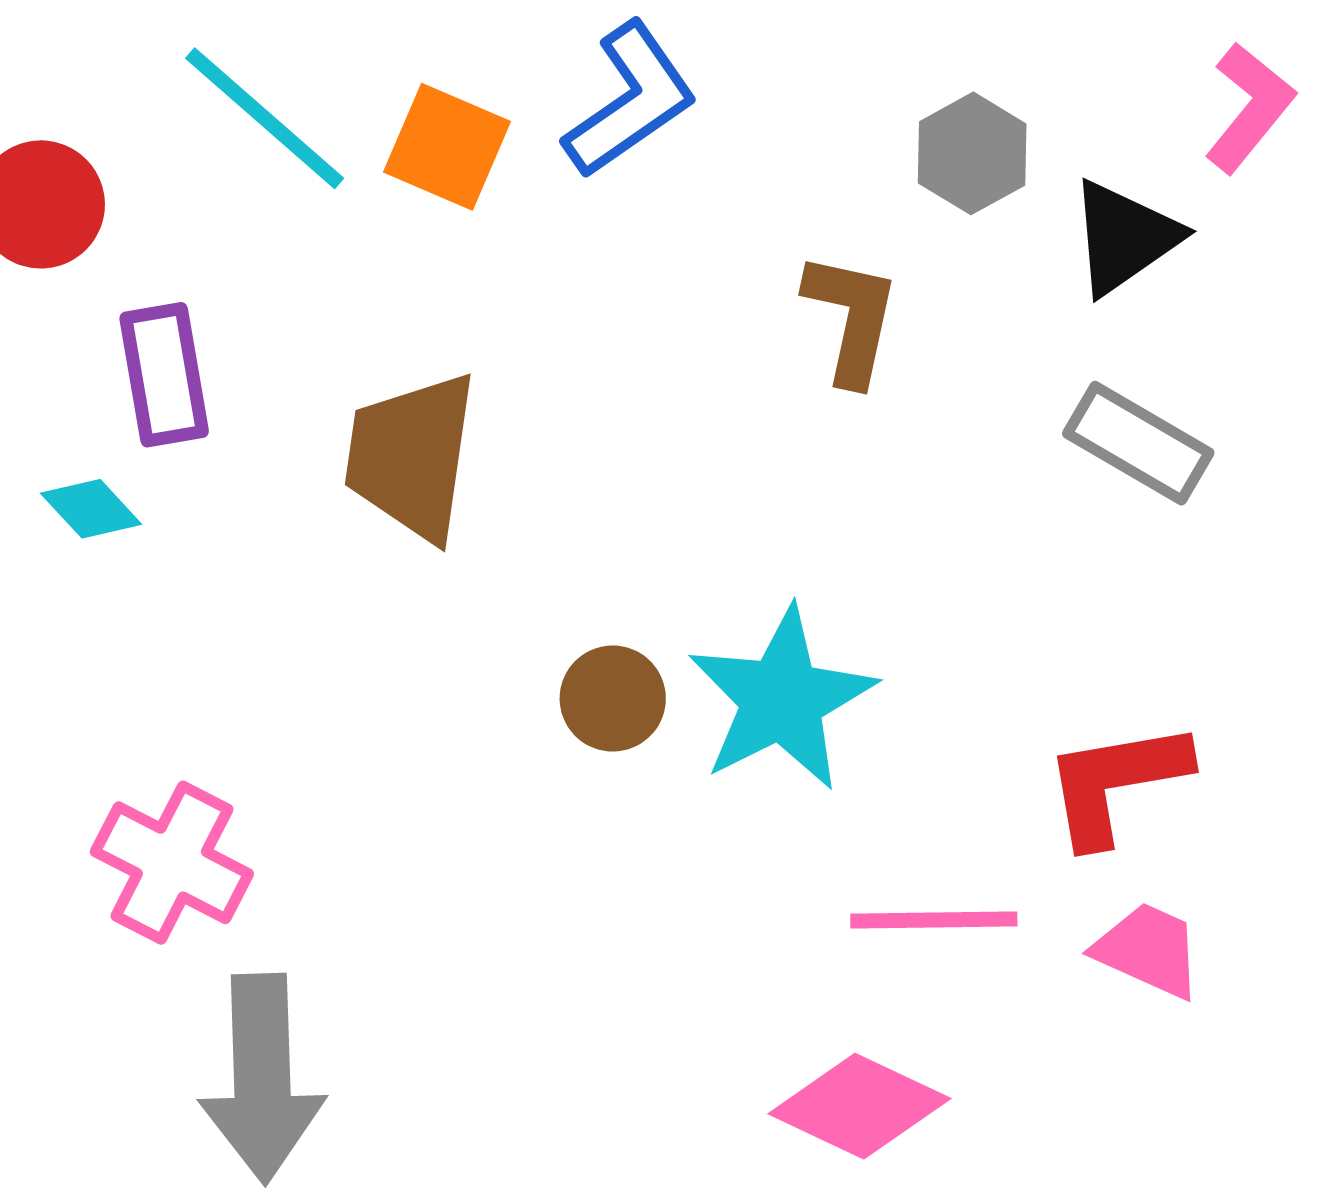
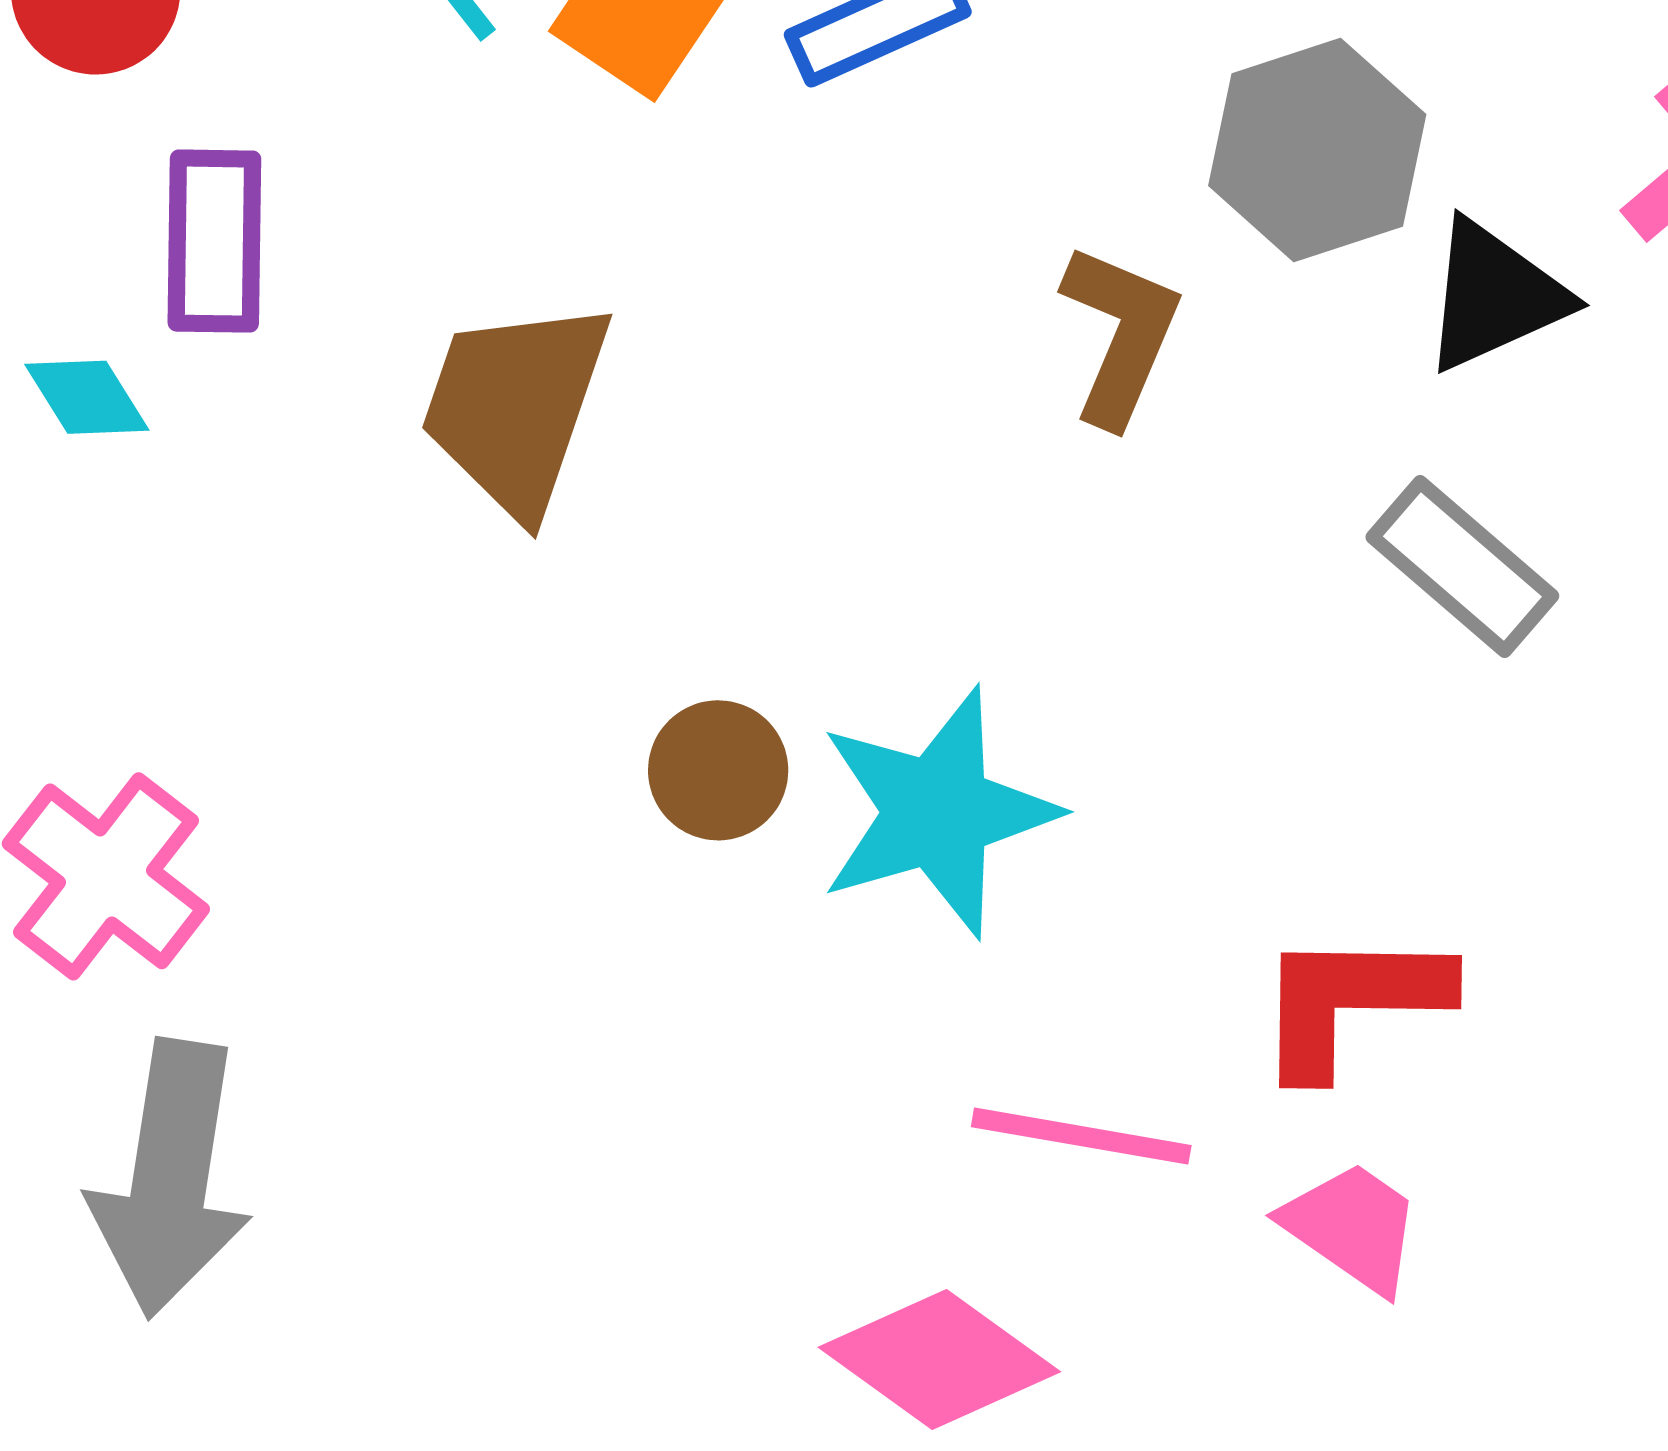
gray hexagon: (972, 153) -> (1317, 150), size x1.4

